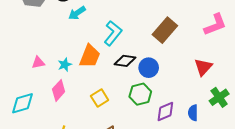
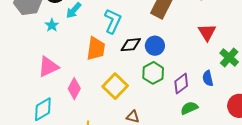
pink triangle: (38, 63) -> (48, 67), size x1.6
cyan star: (65, 65) -> (52, 25), moved
yellow square: (100, 98) -> (115, 86), size x1.4

